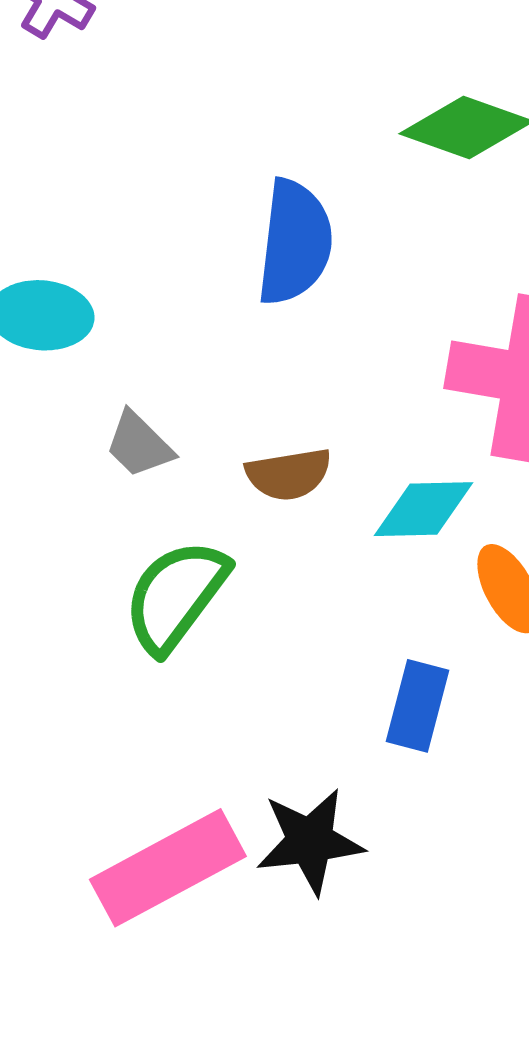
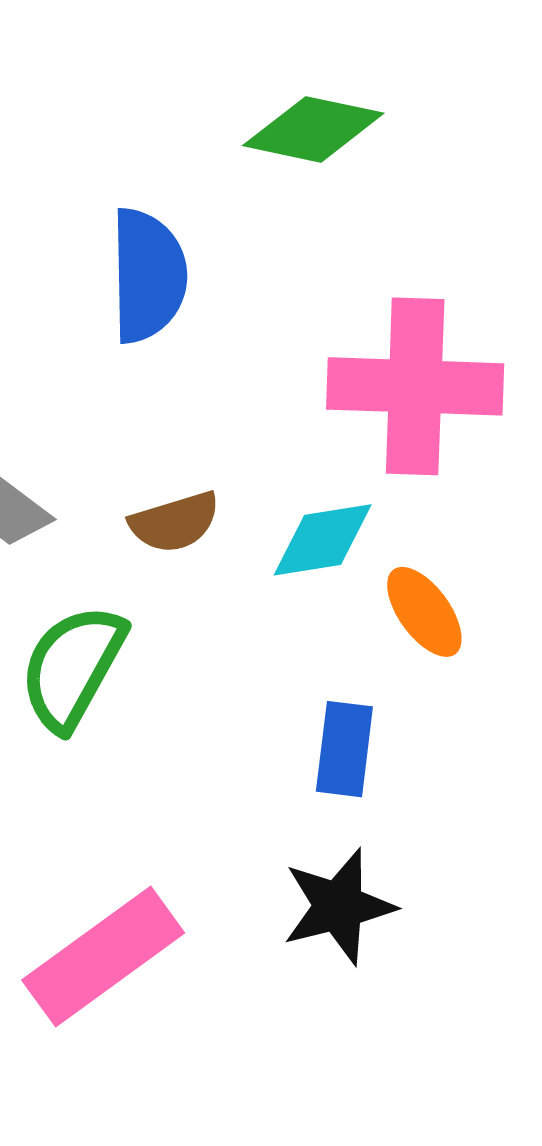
black star: (310, 841) -> (339, 906), moved

